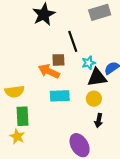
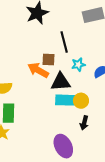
black triangle: (97, 77) -> (61, 82), moved
cyan rectangle: (60, 96) -> (65, 100), moved

